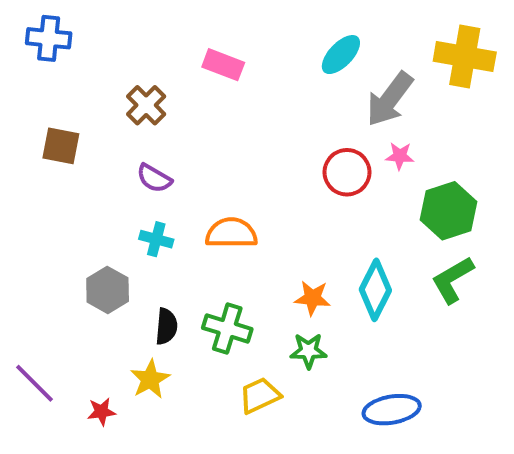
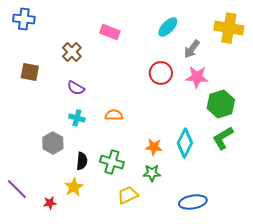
gray arrow: (390, 99) -> (192, 49), size x0.7
pink star: (400, 156) -> (197, 77), size x1.6
red circle: (347, 172) -> (161, 73), moved
orange semicircle: (231, 233) -> (114, 115), size x0.7

